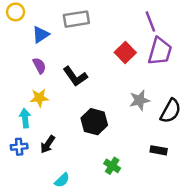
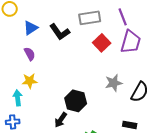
gray rectangle: (76, 19) -> (90, 18), moved
black L-shape: (75, 76) -> (60, 32), moved
black arrow: (48, 144) -> (61, 120), moved

